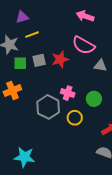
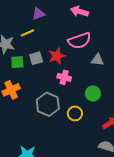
purple triangle: (22, 17) -> (38, 14), moved
pink semicircle: (83, 45) -> (79, 41), turned -45
pink cross: (68, 93) -> (64, 77), moved

